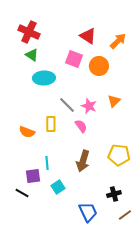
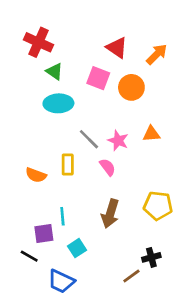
green triangle: (32, 55) -> (54, 71), moved
orange triangle: (114, 101) -> (151, 134), turned 40
blue trapezoid: (88, 212) -> (61, 281), moved, turned 140
brown line: (125, 215) -> (131, 276), moved

